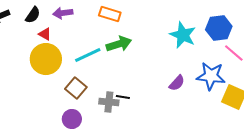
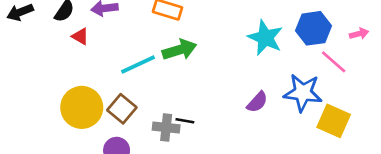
yellow circle: (46, 59) -> (82, 107), moved

